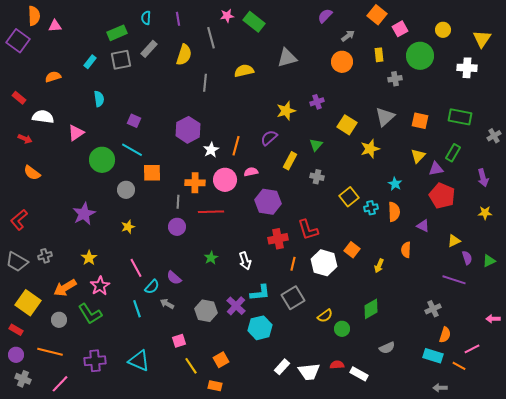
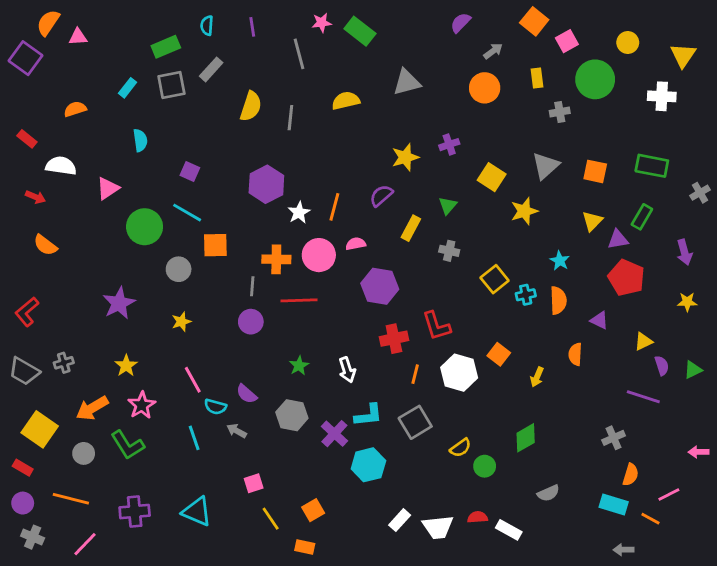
orange semicircle: (34, 16) -> (48, 23), turned -144
yellow semicircle: (184, 55) -> (251, 106), moved
cyan semicircle: (152, 287) -> (215, 407), turned 63
gray hexagon: (206, 311) -> (292, 415), moved

